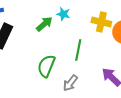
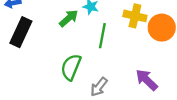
green line: (78, 50) -> (102, 36), moved

